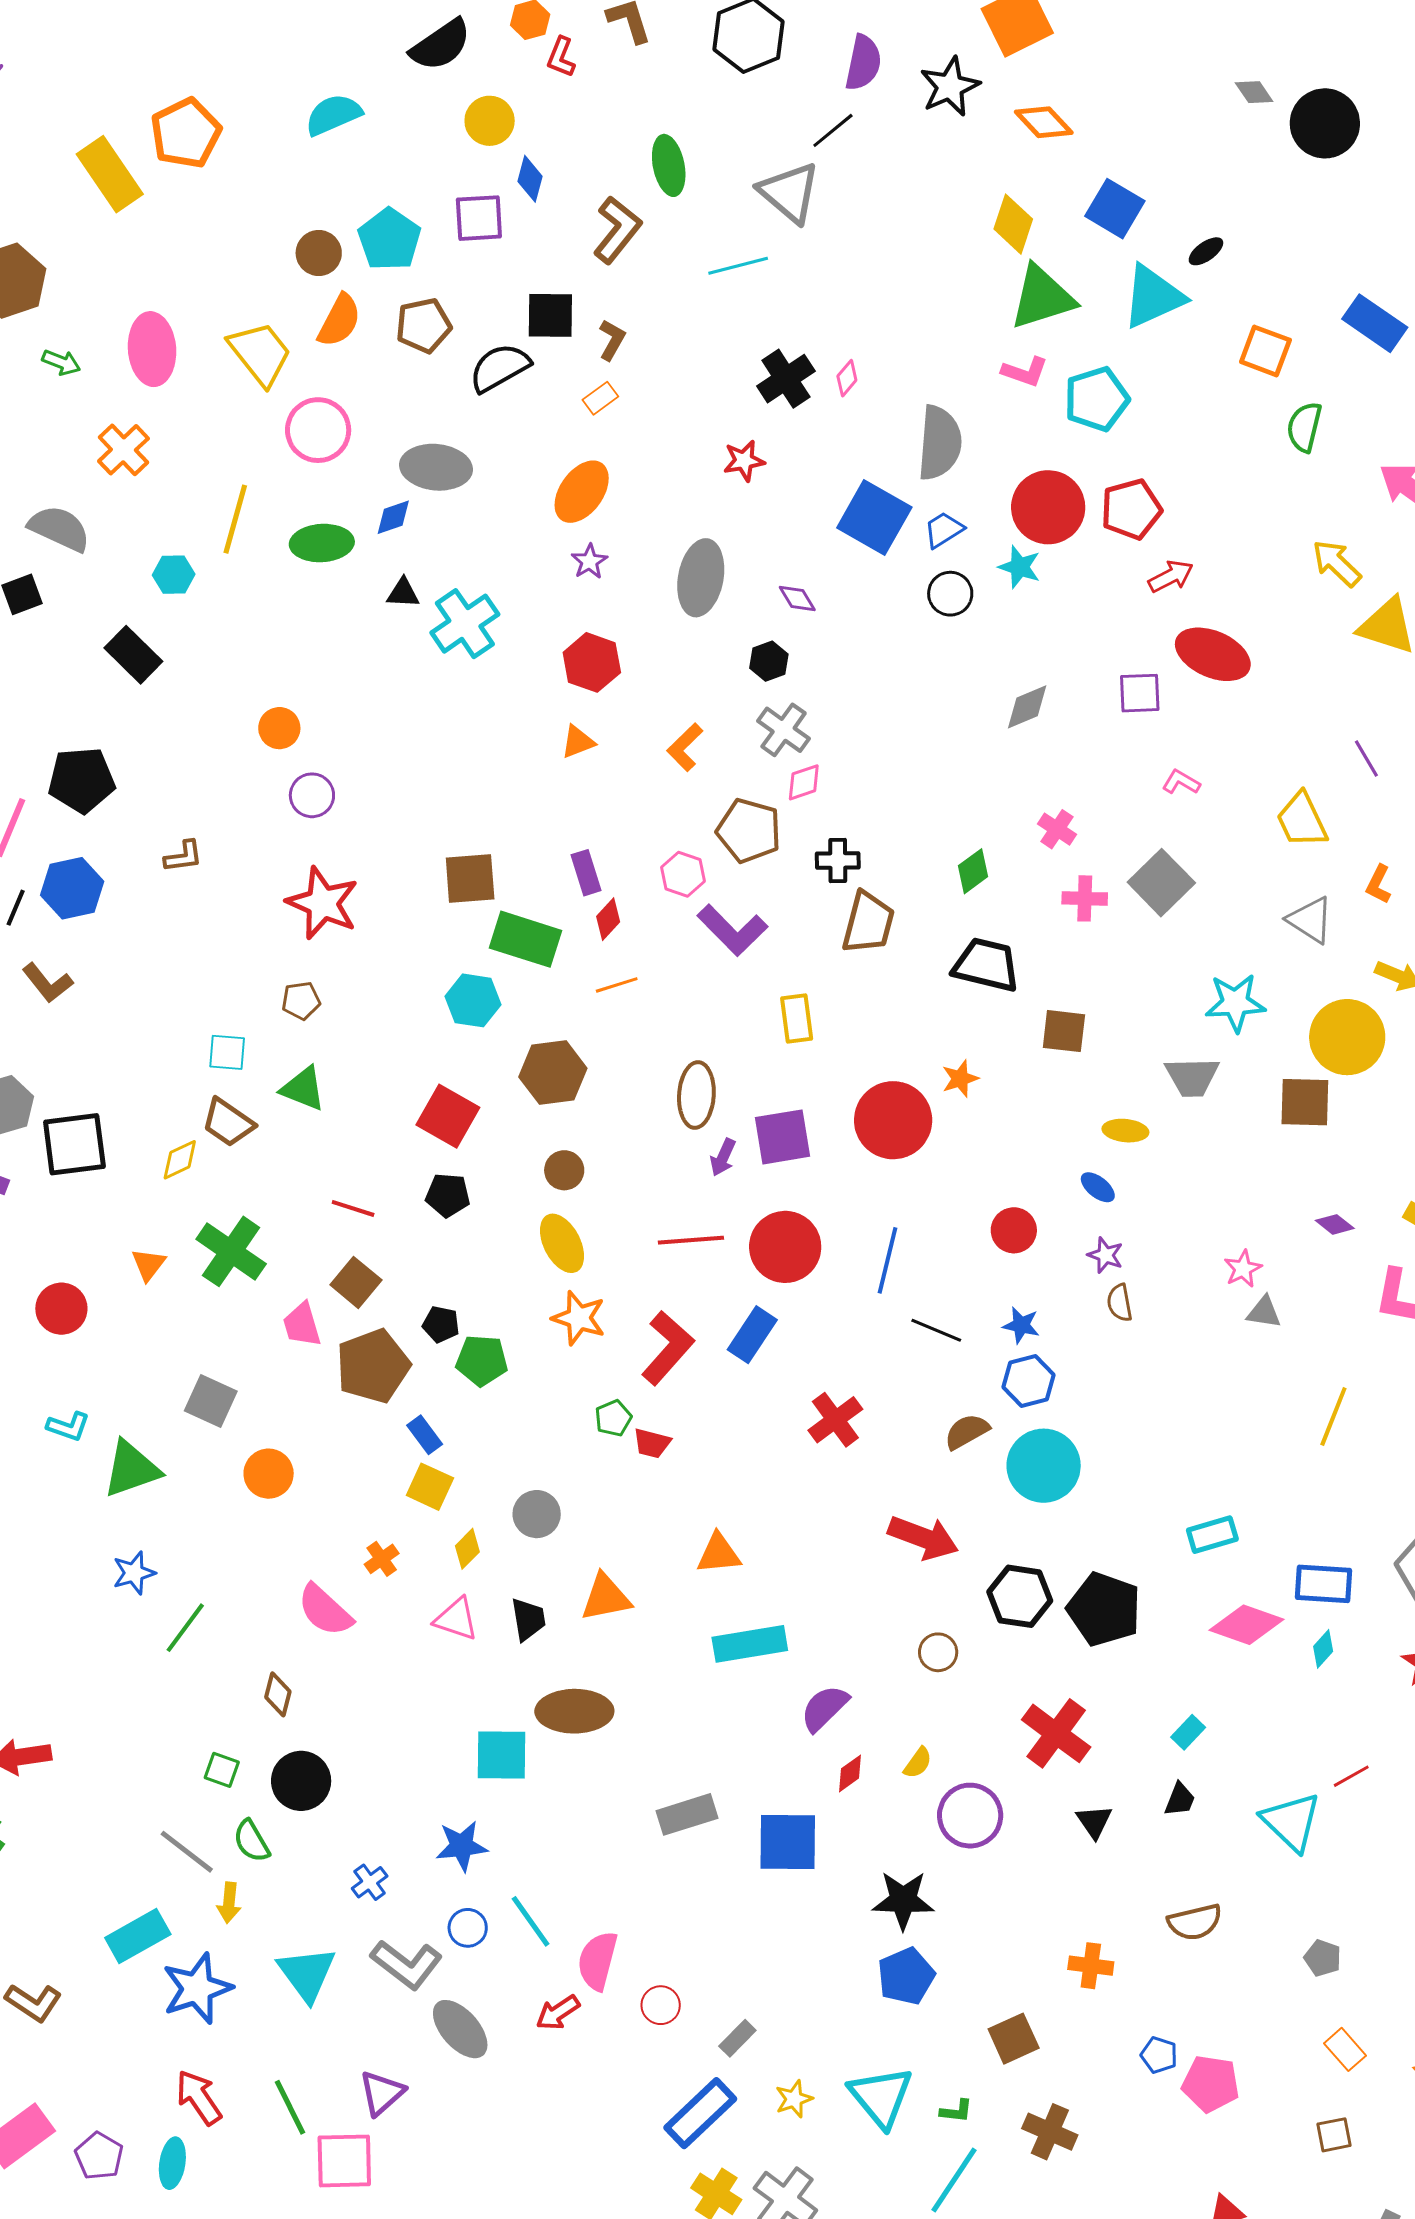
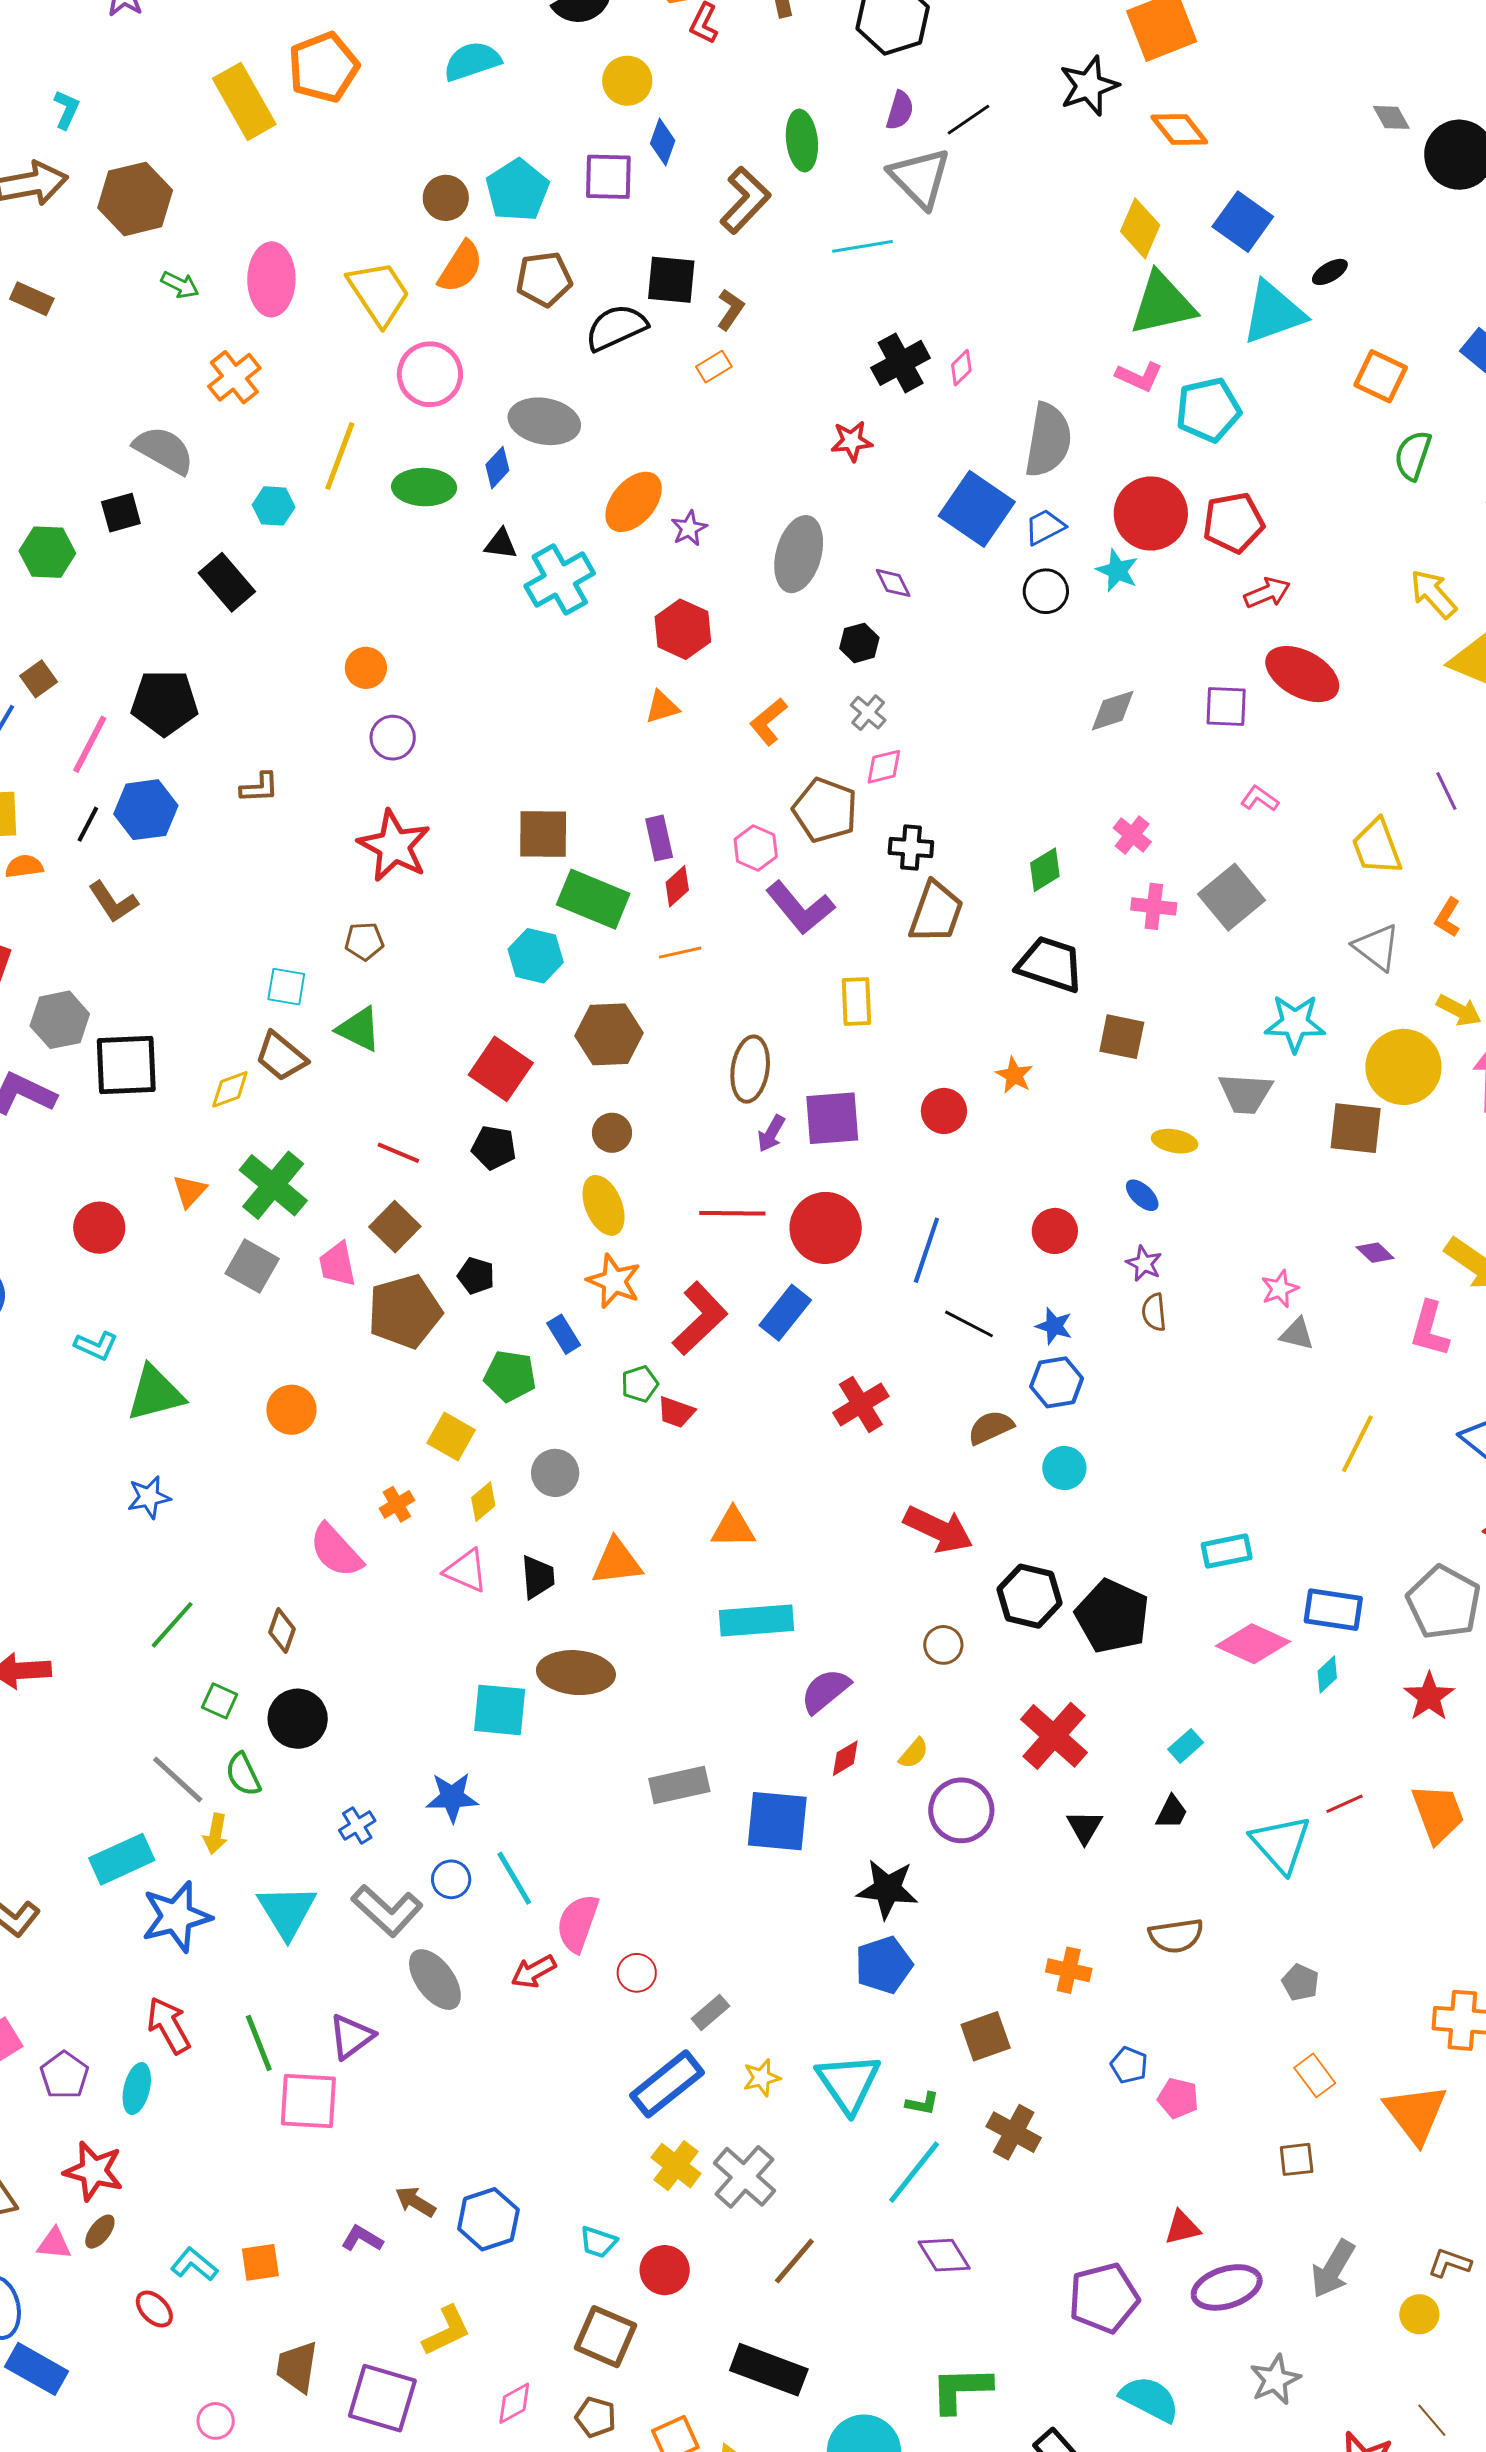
purple semicircle: (863, 63) -> (900, 110), moved, size x0.7
orange ellipse: (582, 492) -> (634, 502), moved
blue diamond: (393, 517) -> (497, 468), turned -33
gray cross: (784, 730) -> (868, 713), size x0.7
orange star: (960, 1079) -> (1014, 1075), turned -30
red circle: (893, 1120) -> (944, 1111), size x0.6
green pentagon: (482, 1360) -> (510, 1376), moved
gray square: (211, 1401) -> (252, 1266), moved
blue rectangle: (425, 1435) -> (564, 1334), moved
cyan circle: (1044, 1466) -> (1064, 1468), size x0.6
green line: (185, 1628) -> (172, 1625), moved
pink pentagon: (1211, 2084) -> (1178, 2098), size x0.7

